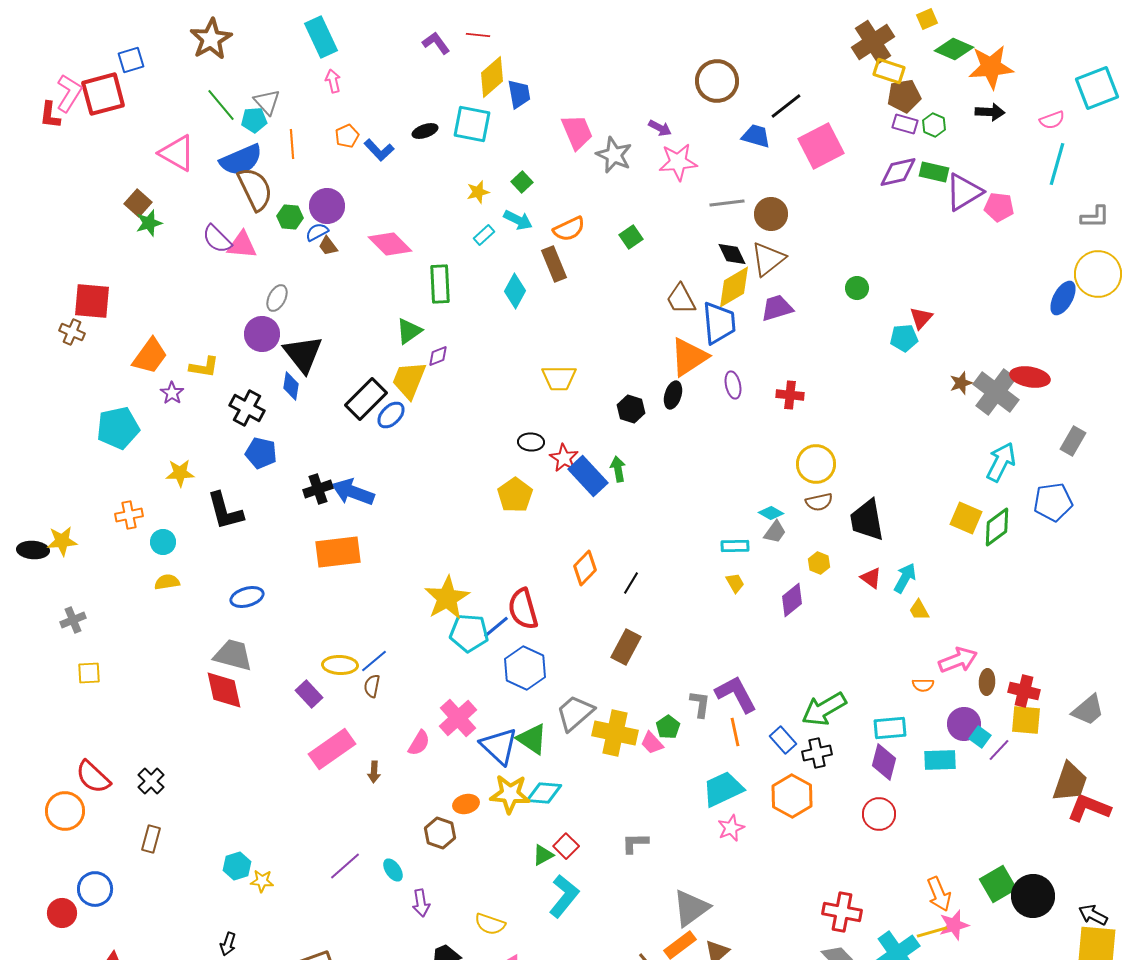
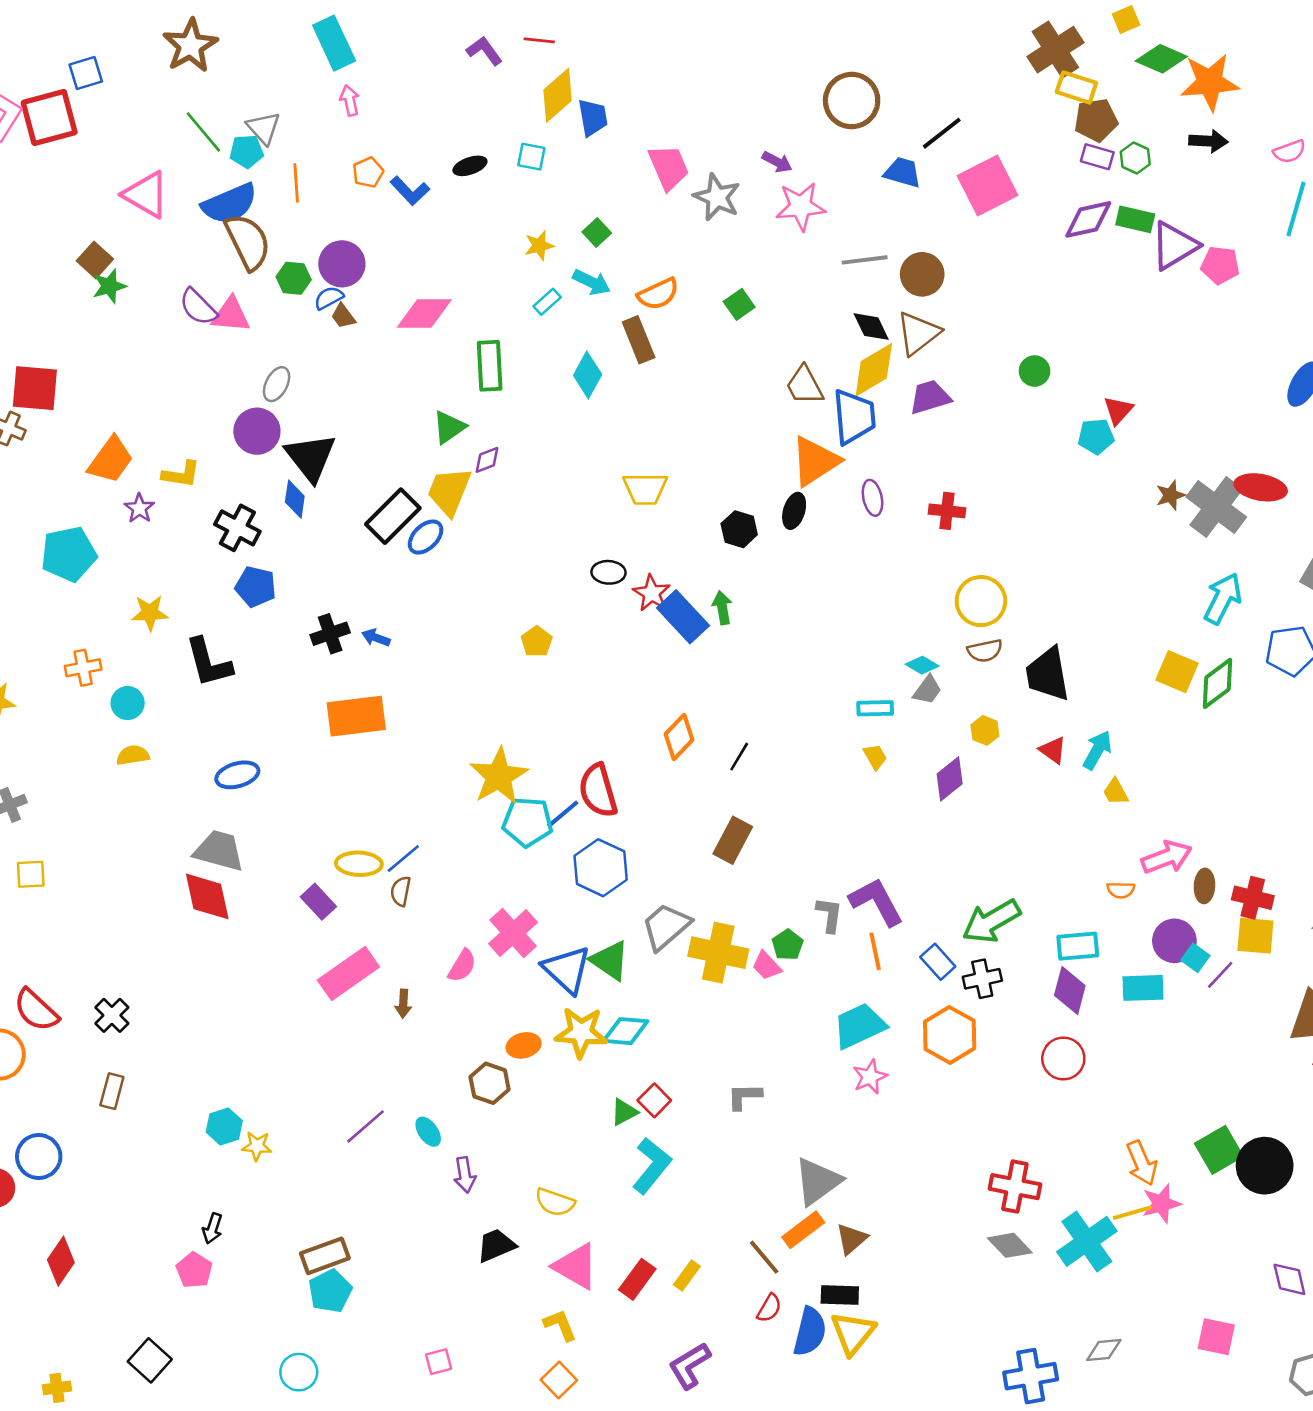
cyan square: (472, 124) -> (531, 157), size x0.6
pink diamond: (390, 244) -> (424, 314), turned -45
blue arrow: (353, 492) -> (376, 638), size x0.5
yellow pentagon: (515, 495) -> (537, 642), moved, size x0.7

